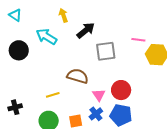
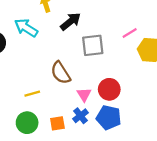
pink line: (138, 40) -> (130, 33), turned -40
brown semicircle: (78, 76) -> (61, 73), turned -140

